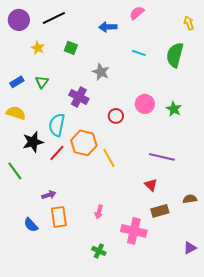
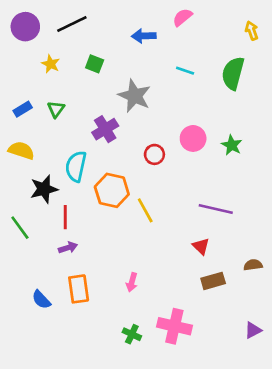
gray star: (101, 72) -> (134, 96), size x1.4
purple cross: (79, 97) -> (105, 129), turned 30
red line: (57, 153) -> (65, 217), moved, turned -42
purple arrow: (49, 195) -> (68, 248), moved
pink cross: (134, 231) -> (174, 326), moved

